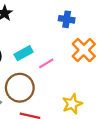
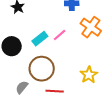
pink line: (46, 63) -> (60, 35), moved

